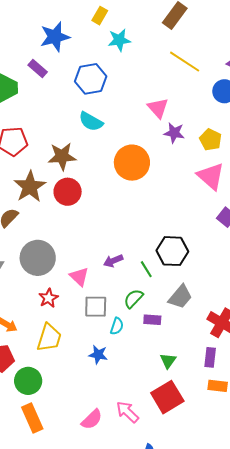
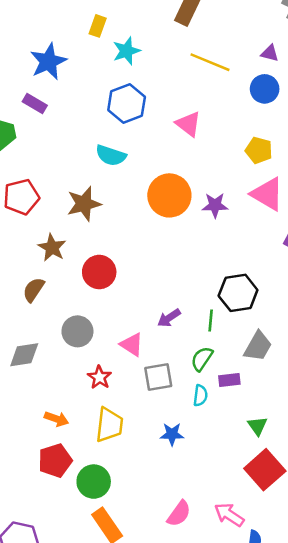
blue hexagon: (91, 79) -> (127, 104), moved
purple star: (174, 133) -> (215, 205), moved
brown star: (30, 187) -> (52, 248), size x0.7
red circle: (68, 192) -> (99, 272), moved
gray circle: (38, 258) -> (77, 331), size x0.7
green line: (146, 269) -> (211, 321), turned 48
cyan semicircle: (117, 326) -> (200, 395), moved
pink arrow: (127, 412) -> (229, 515), moved

